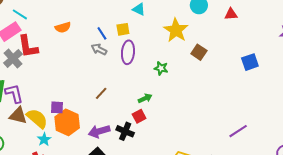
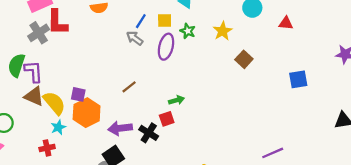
yellow star: (176, 30) -> (223, 31), size x0.7
blue line: (102, 33) -> (141, 21), turned 56
green star: (161, 68) -> (188, 31), moved

